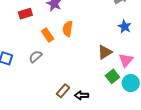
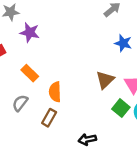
orange semicircle: (68, 29) -> (55, 92), moved
brown rectangle: (63, 91) -> (49, 118), moved

